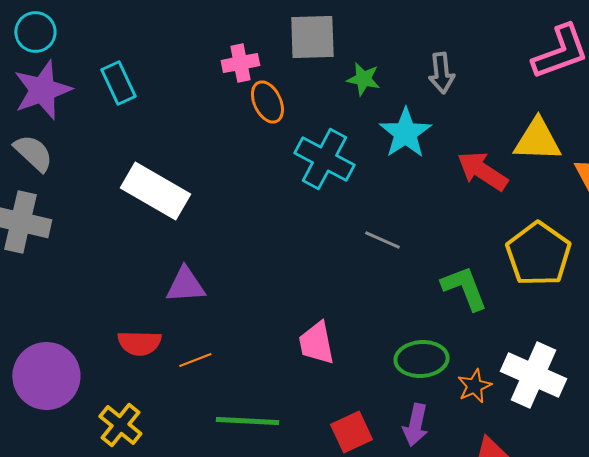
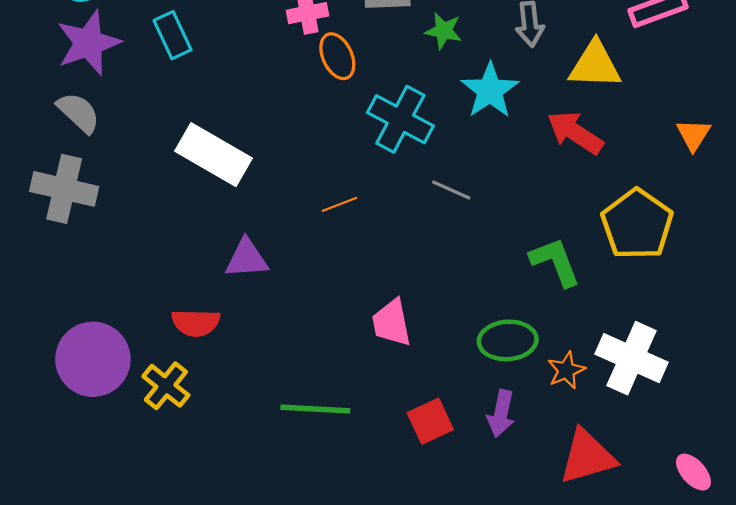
yellow triangle: (537, 140) -> (595, 65), moved
gray line: (382, 240) -> (451, 190), moved
orange line: (195, 360) -> (340, 204), moved
yellow cross: (120, 425) -> (166, 386), moved

